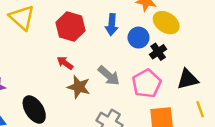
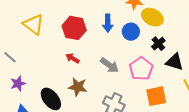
black cross: (158, 52) -> (158, 44), moved
black triangle: (188, 79) -> (175, 62), turned 36
brown star: (79, 87) -> (78, 87), moved

